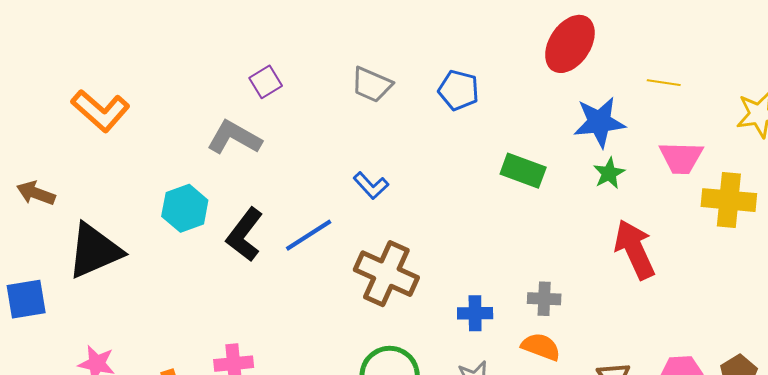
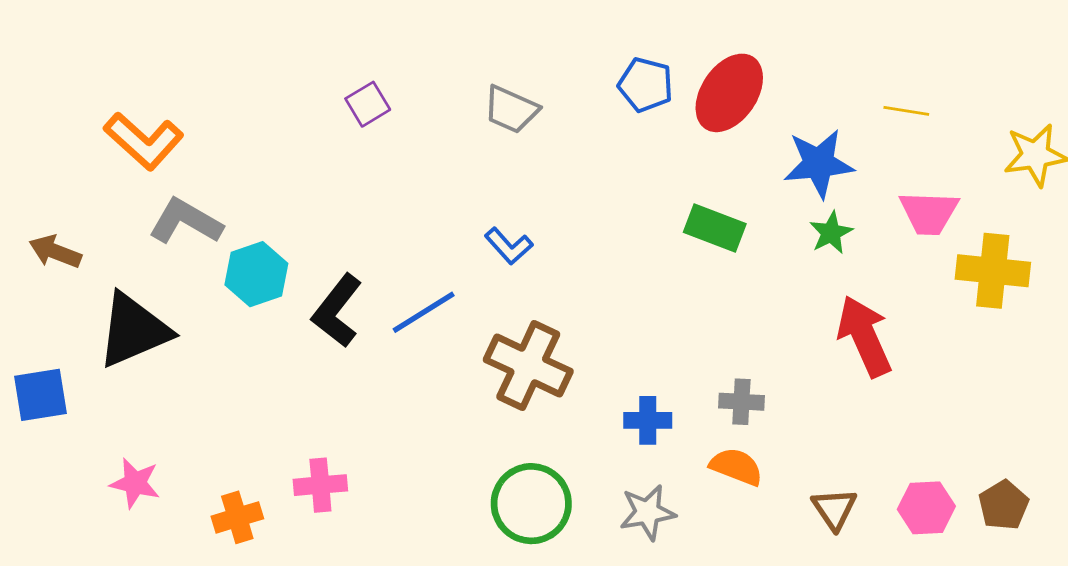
red ellipse: (570, 44) -> (729, 93), moved
blue pentagon: (459, 90) -> (645, 85), moved
gray L-shape: (234, 138) -> (186, 221), moved

